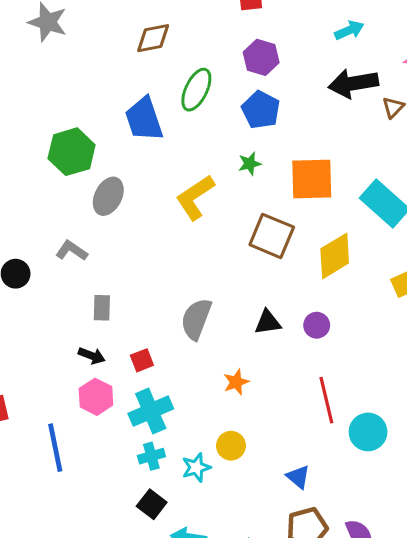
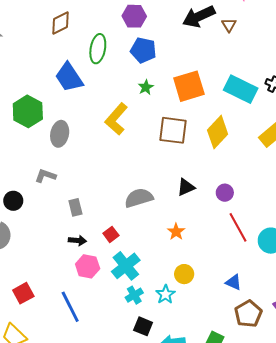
gray semicircle: (196, 319) -> (139, 198), turned 68
purple circle: (317, 325) -> (225, 193), moved

